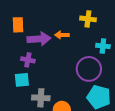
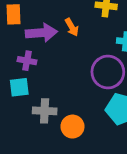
orange arrow: (62, 35) -> (72, 27), turned -120

